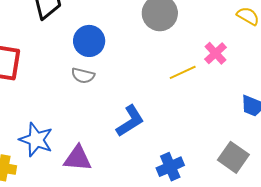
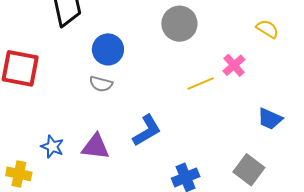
blue star: (36, 140) -> (52, 147), size x0.7
purple triangle: (78, 158) -> (96, 147), moved

